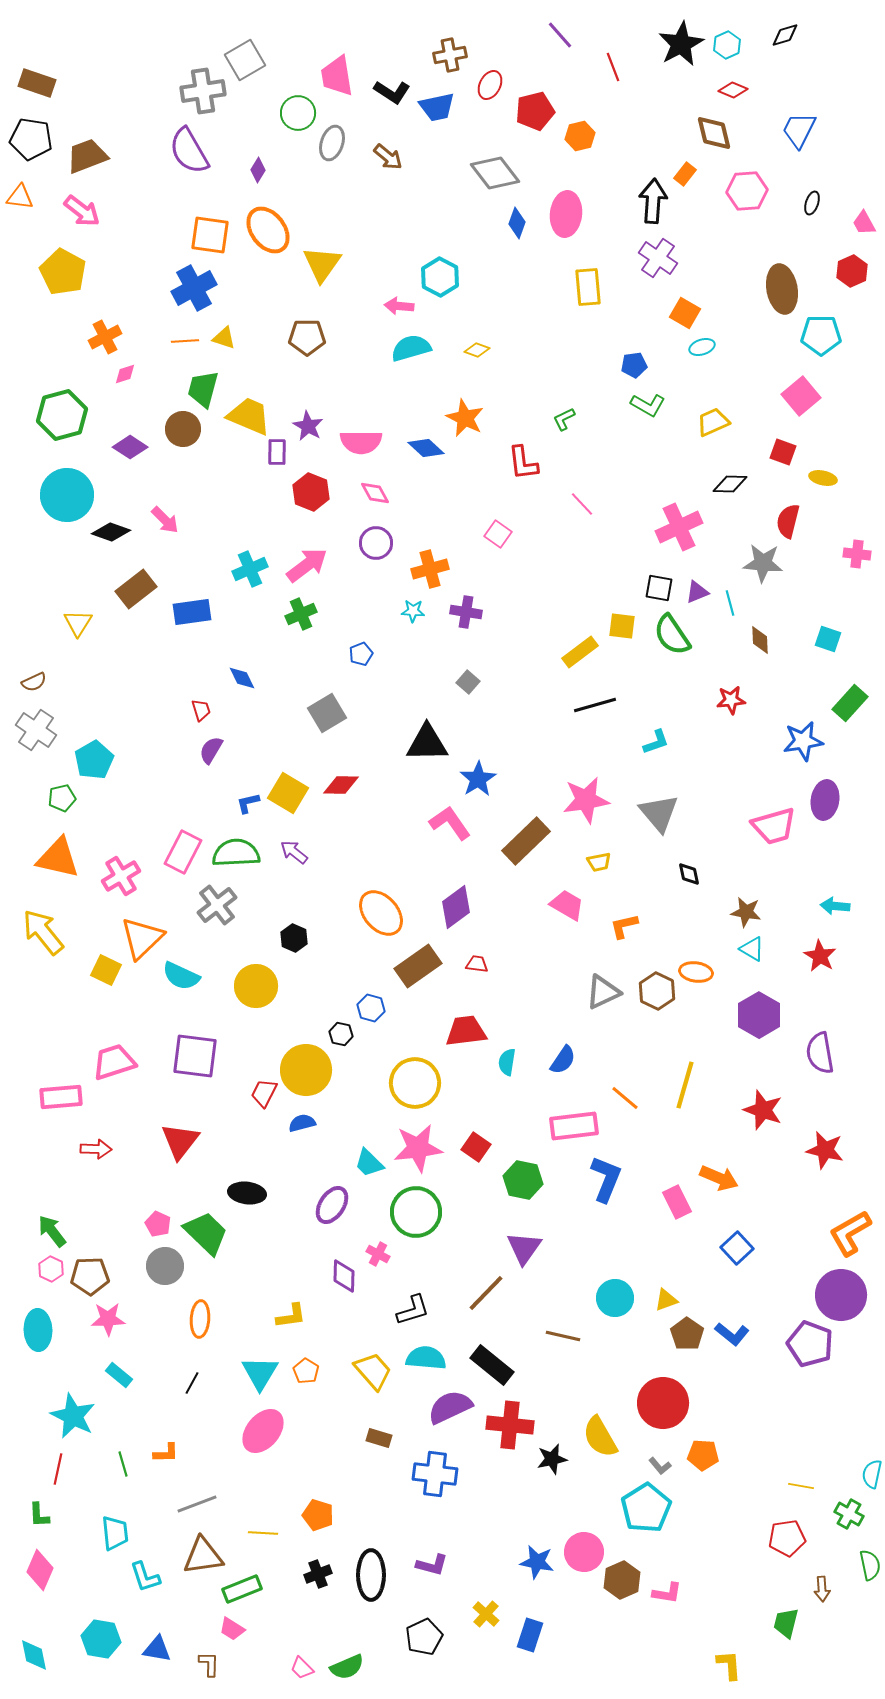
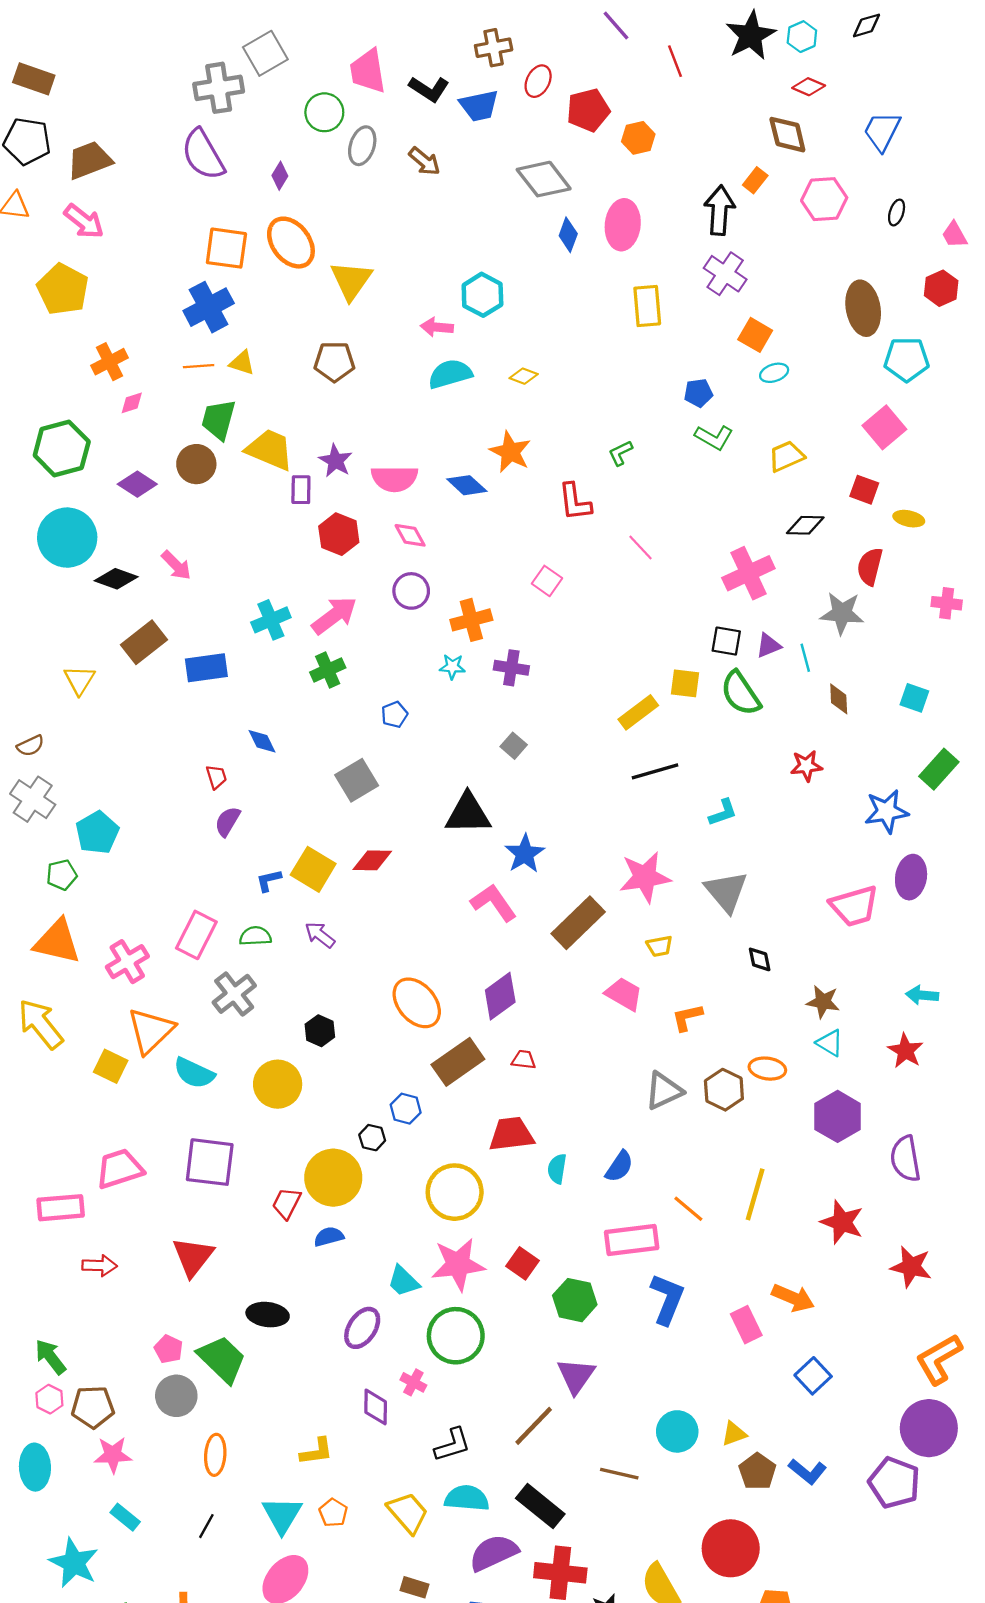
green semicircle: (236, 853) -> (255, 936), size x0.6

